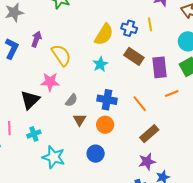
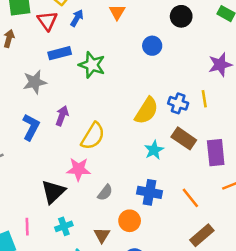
yellow semicircle: (61, 55) -> (93, 136), turned 65
cyan star: (100, 64) -> (154, 150), moved
brown triangle: (80, 120) -> (102, 235), moved
orange circle: (105, 125) -> (130, 221), moved
cyan cross: (34, 134) -> (64, 226), moved

